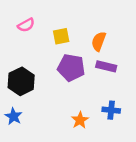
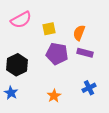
pink semicircle: (26, 25) -> (21, 20), size x1.5
blue cross: (111, 110) -> (89, 88), turned -32
orange star: (80, 120) -> (54, 96), moved

